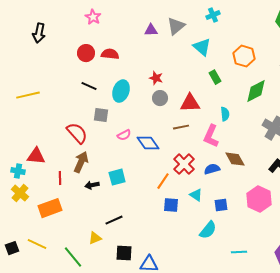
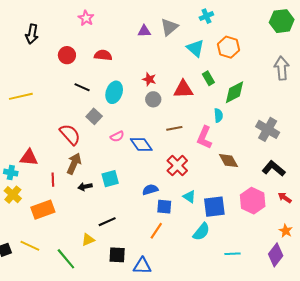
red circle: (86, 53) -> (67, 55), moved
orange hexagon: (244, 56) -> (228, 47), moved
green diamond: (256, 91) -> (235, 92), moved
red triangle: (190, 103) -> (183, 89), moved
gray square: (101, 115) -> (94, 116), turned 35
blue semicircle: (212, 169) -> (150, 190), moved
orange line: (163, 181) -> (156, 231), moved
blue square: (221, 205) -> (214, 207), size x1.6

